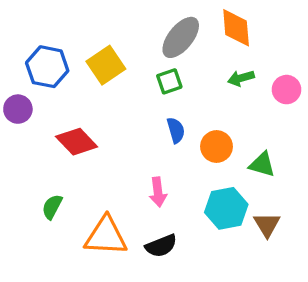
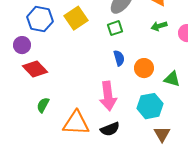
red diamond: (77, 142) -> (35, 69), moved
pink arrow: (158, 192) -> (108, 96), size x1.6
brown triangle: (267, 225) -> (162, 134), moved

